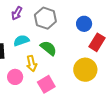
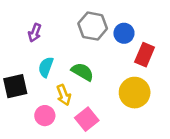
gray hexagon: (45, 18) -> (93, 26), moved
cyan semicircle: (21, 40) -> (46, 67), turned -42

